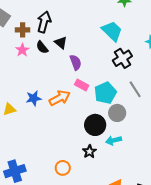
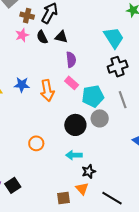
black triangle: (61, 43) -> (61, 37), turned -40
orange arrow: (60, 98) -> (47, 90), turned 95
cyan arrow: (114, 140) -> (74, 155), moved
black star: (89, 152) -> (89, 171), moved
orange circle: (63, 168) -> (36, 143), moved

